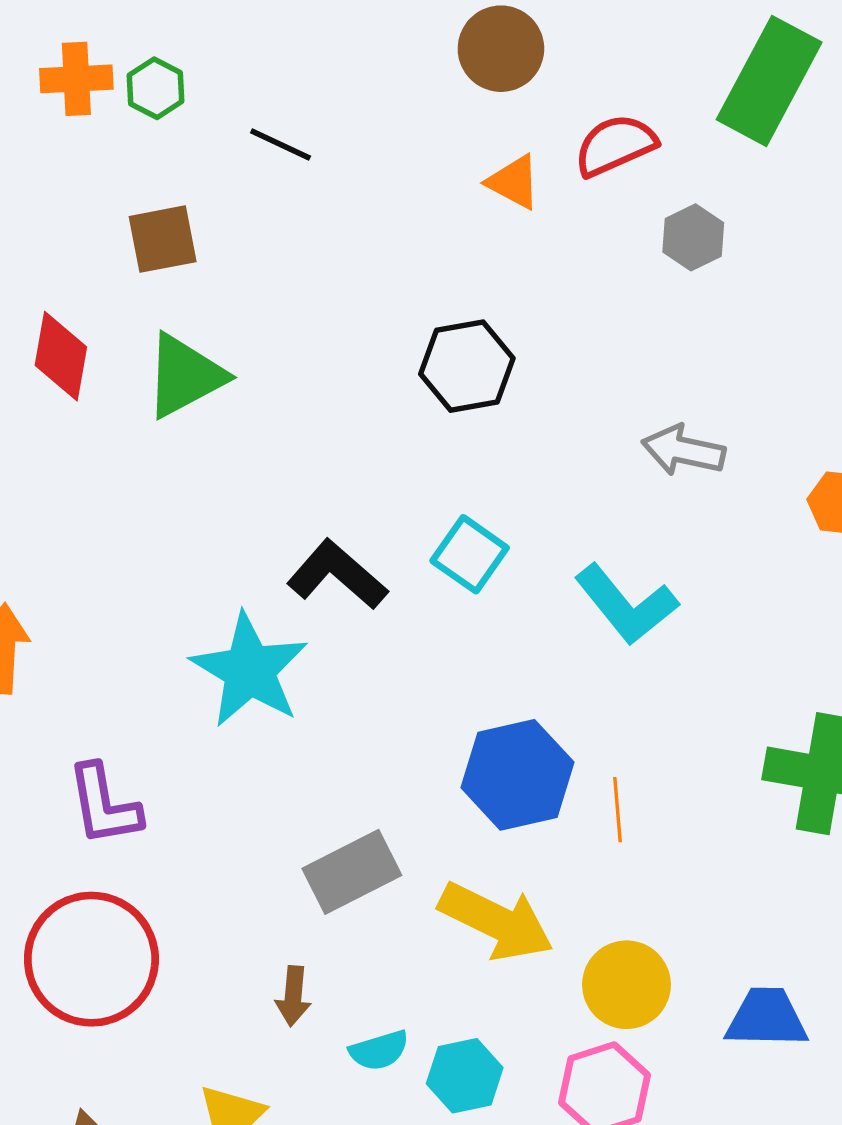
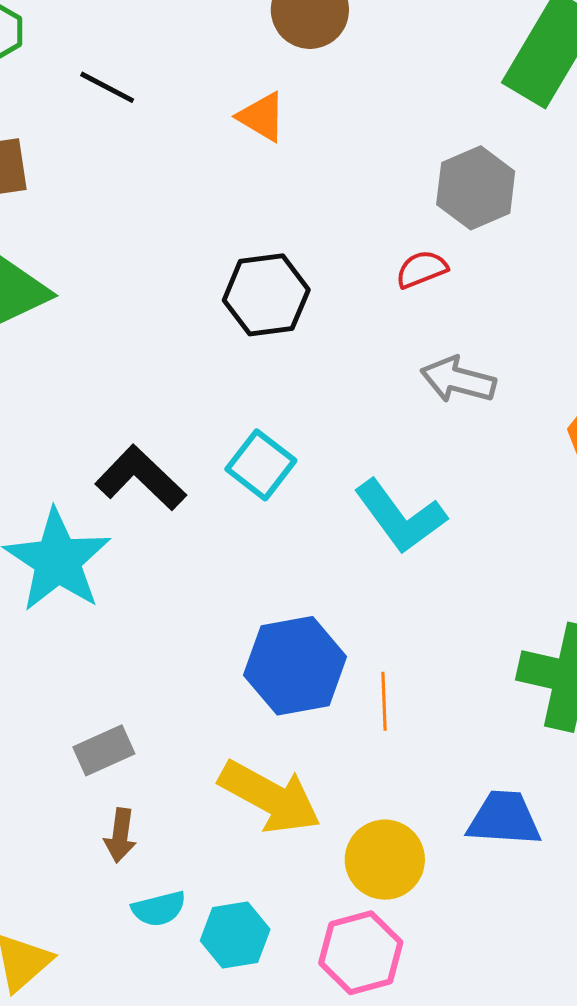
red semicircle: (615, 145) -> (422, 269), moved, size x0.7
orange triangle: (514, 182) -> (262, 117), moved
gray hexagon: (693, 237) -> (476, 188), size x1.4
gray rectangle: (352, 872) -> (104, 750), moved, size x0.7
brown arrow: (293, 996) -> (120, 835), moved
blue trapezoid: (767, 1018) -> (504, 819), moved

